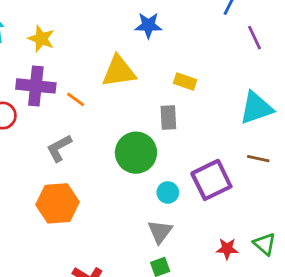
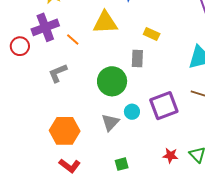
purple cross: (36, 86) -> (45, 27), turned -32
orange hexagon: (58, 203) -> (65, 131), moved
gray triangle: (160, 232) -> (110, 122), moved

